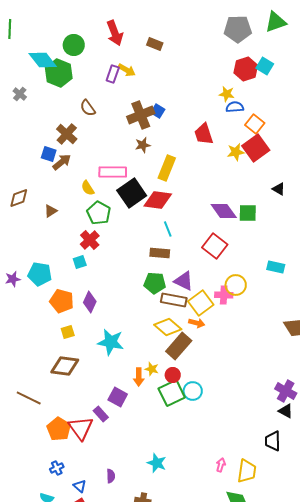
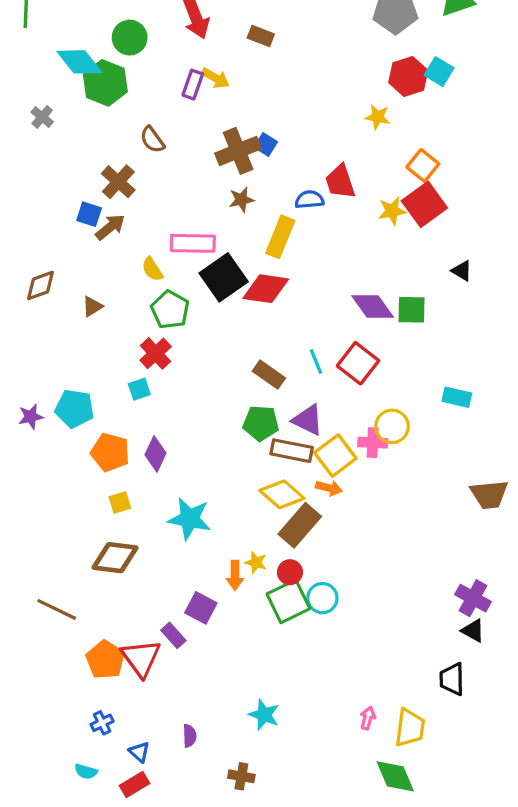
blue semicircle: (235, 107) -> (309, 200), moved
cyan line: (168, 229) -> (316, 362), moved
brown rectangle: (160, 253) -> (269, 375), turned 30

